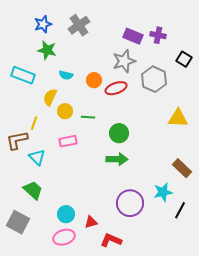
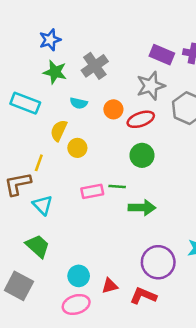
gray cross: (79, 25) -> (95, 66), moved
green line: (88, 117) -> (117, 186), moved
green circle: (119, 133) -> (142, 155), moved
pink rectangle: (68, 141) -> (92, 191), moved
red L-shape: (111, 240) -> (143, 296), moved

